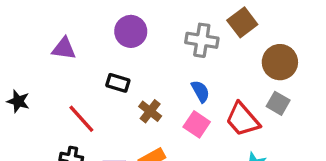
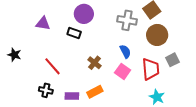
brown circle: (280, 62) -> (157, 35), moved
black rectangle: (118, 83) -> (74, 33), moved
gray square: (278, 103) -> (172, 60), turned 32
red trapezoid: (243, 119) -> (151, 69), turned -145

